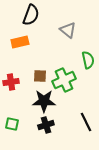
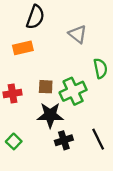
green square: (12, 124) -> (14, 141), turned 32
black cross: (46, 125) -> (64, 140), moved

